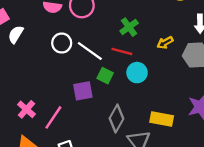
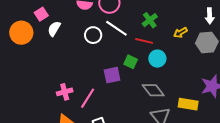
white line: (90, 51) -> (116, 28), moved
pink cross: (26, 109) -> (65, 92), turned 35
gray diamond: (116, 119) -> (153, 90), moved, turned -65
yellow rectangle: (162, 119) -> (188, 104), moved

